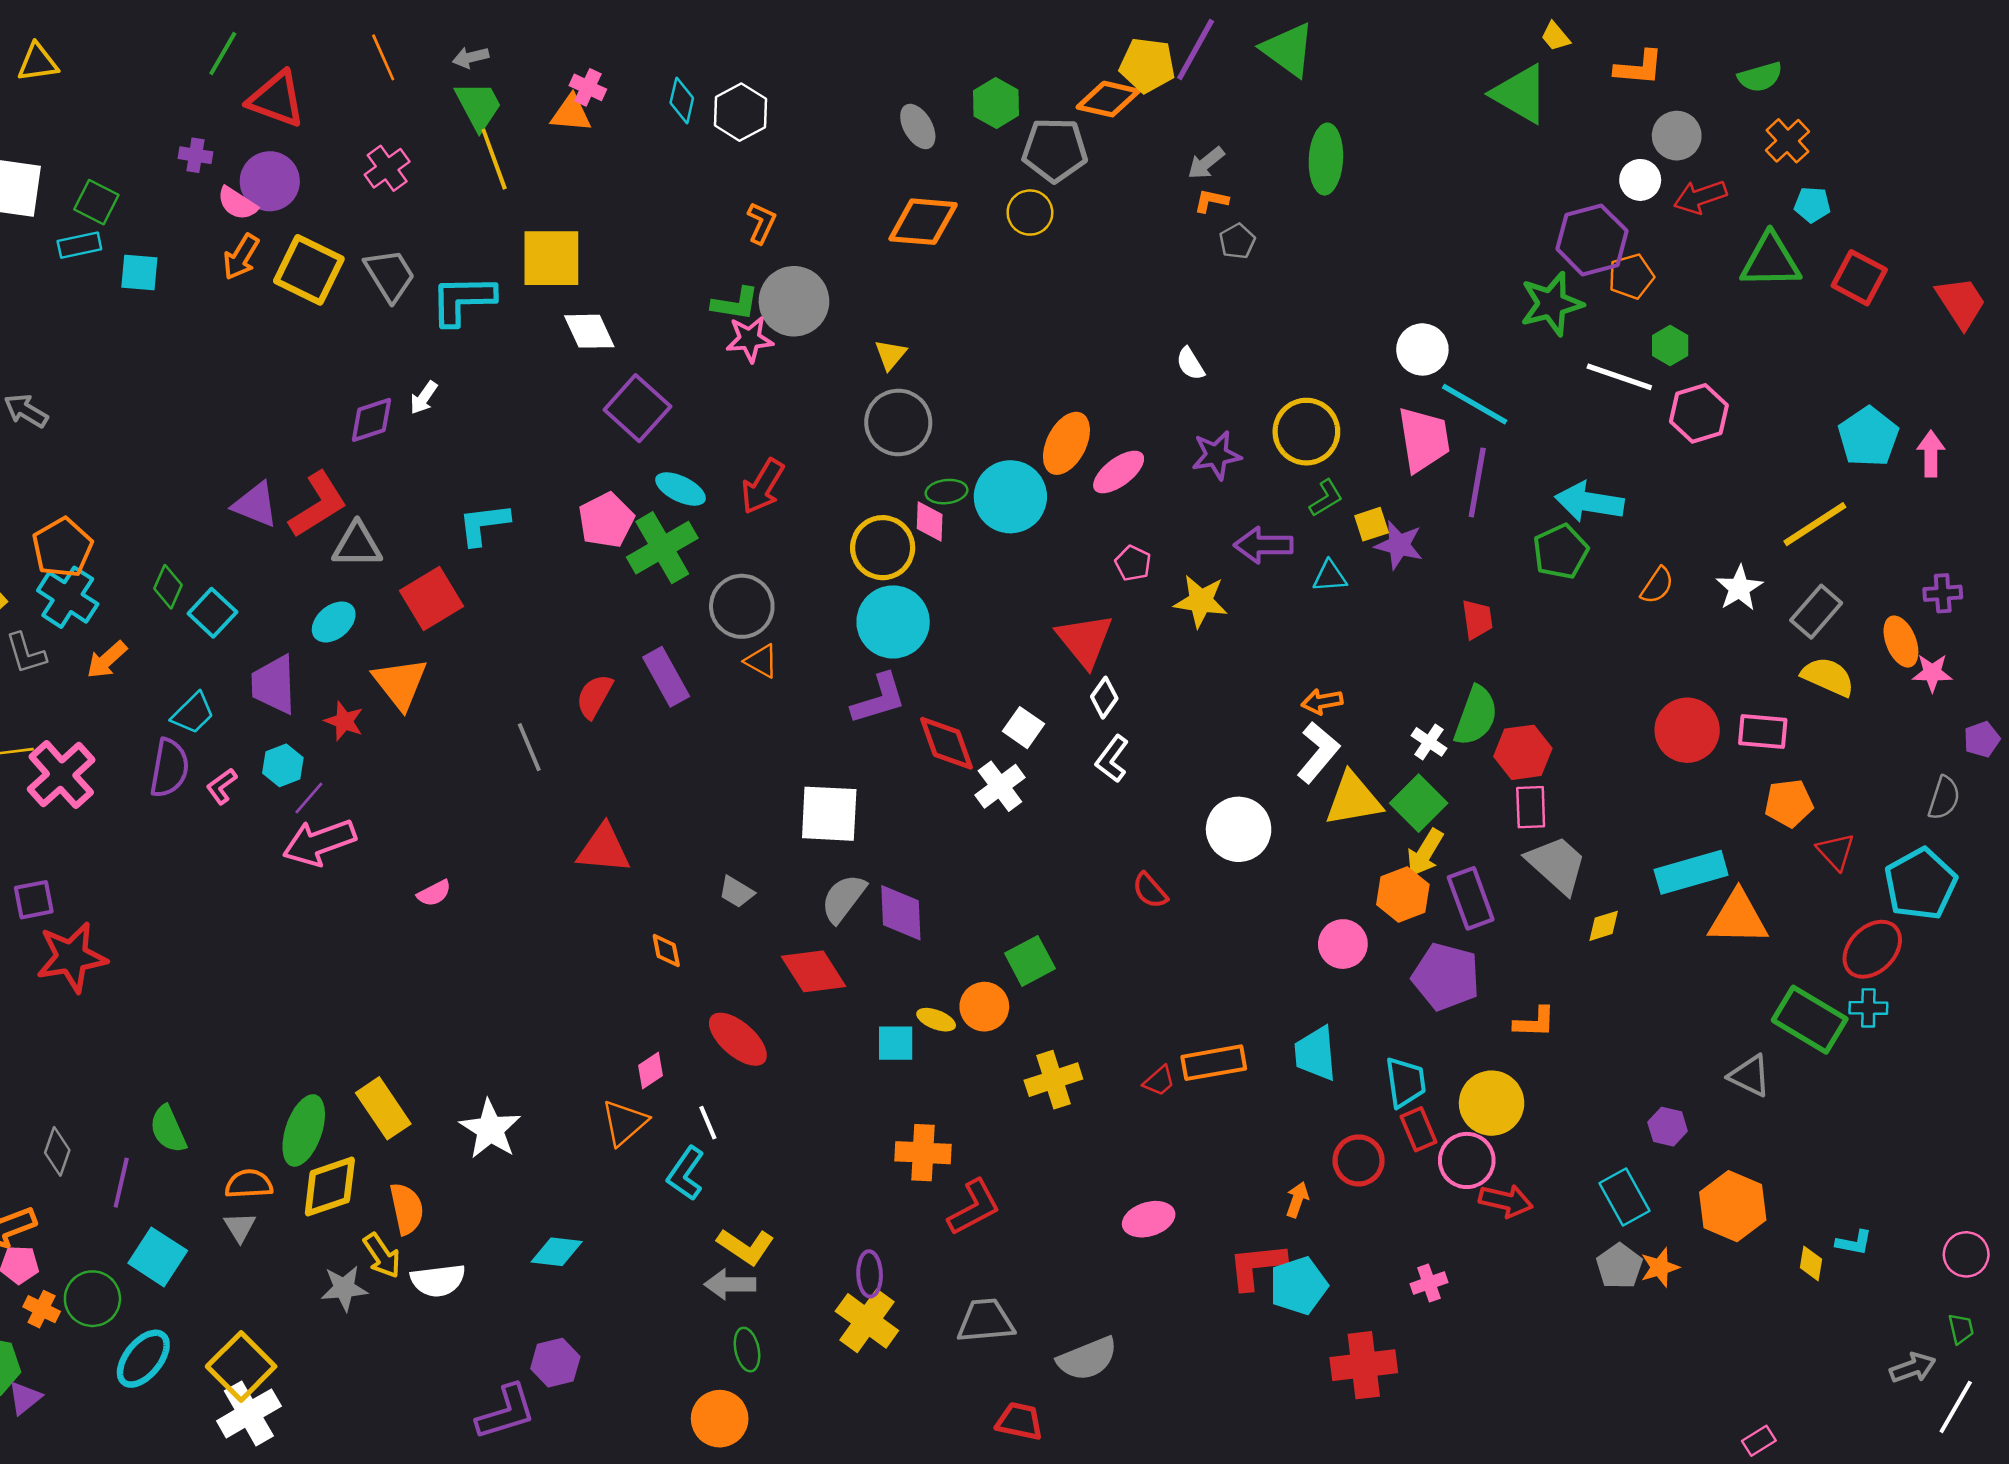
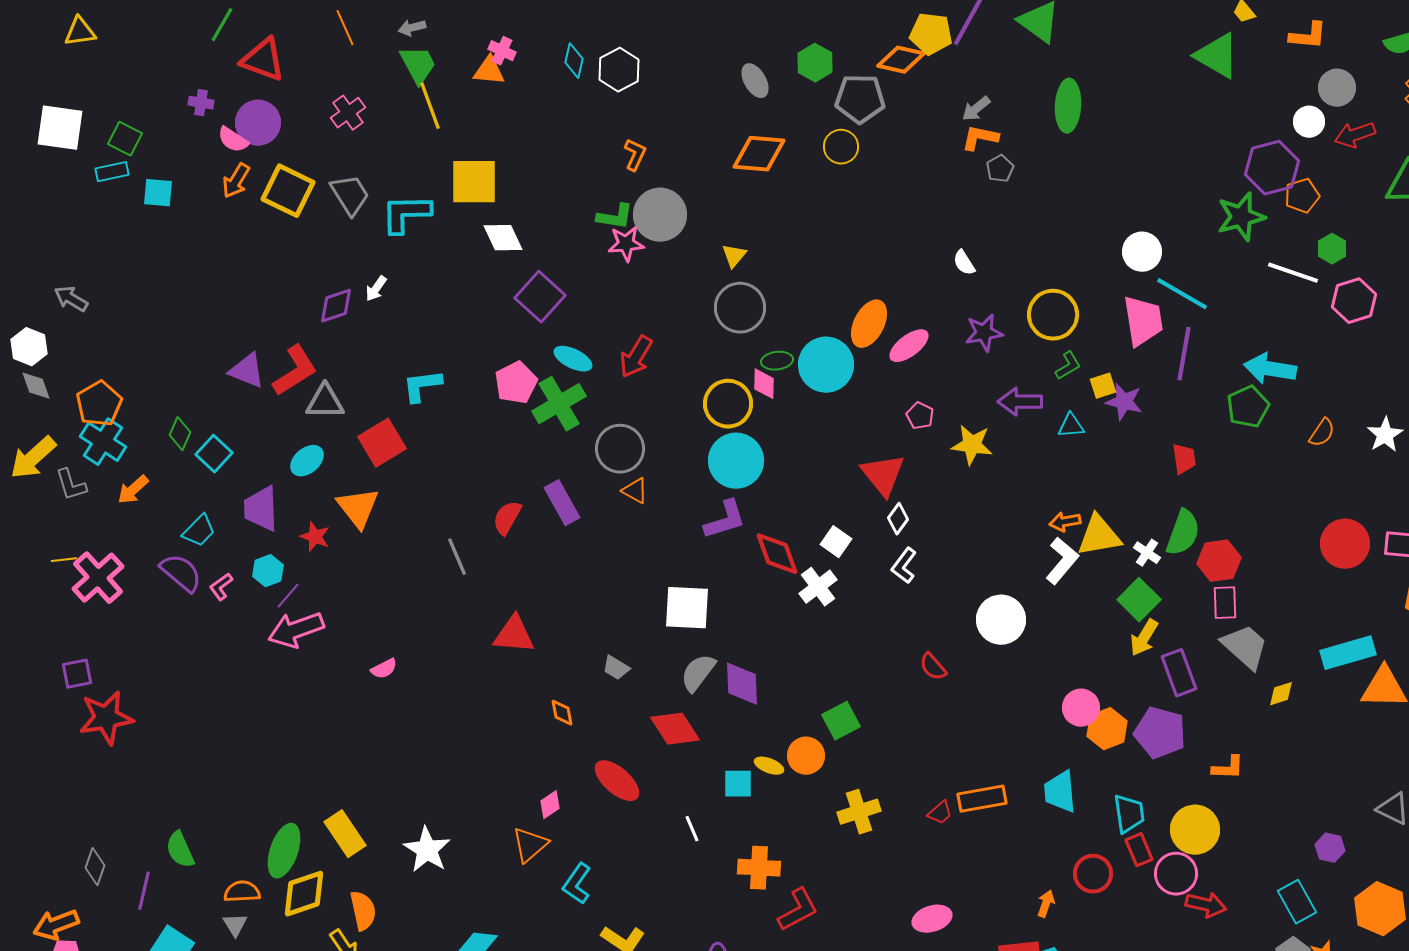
orange L-shape: (1211, 201) -> (980, 138), size x1.4
purple semicircle: (169, 768) -> (181, 573), turned -60
yellow triangle: (1353, 799) -> (1099, 536), moved
orange hexagon: (1403, 894) -> (1107, 729), moved
white line: (708, 1123) -> (692, 829), moved

